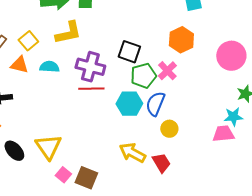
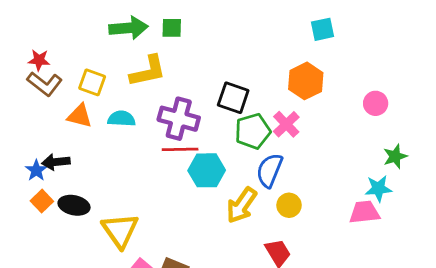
yellow square: (28, 41) -> (92, 82), turned -30
pink circle: (231, 56) -> (376, 103), size x0.6
cyan hexagon: (129, 104) -> (207, 170), moved
black ellipse: (14, 151) -> (74, 205), moved, turned -35
yellow arrow: (132, 153) -> (242, 205), moved, turned -84

